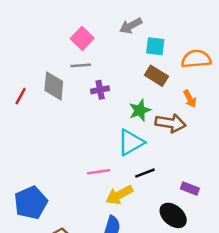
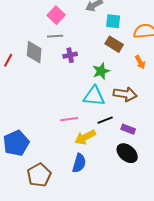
brown arrow: (171, 123) -> (125, 94), moved
cyan triangle: (131, 142) -> (94, 96), turned 35
purple rectangle: (190, 189) -> (128, 129), moved

